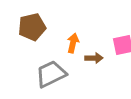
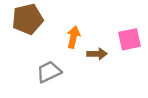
gray trapezoid: (51, 74) -> (49, 72), size x0.7

